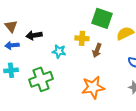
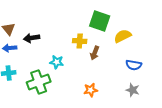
cyan star: (59, 51) -> (57, 62), moved
orange star: (93, 87) -> (91, 90), size x0.6

